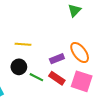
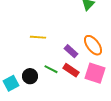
purple rectangle: (57, 59) -> (71, 51), turned 64
black circle: (19, 67) -> (30, 76), moved

